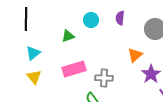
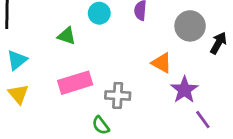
green triangle: (68, 36) -> (67, 36), turned 40
orange triangle: (135, 55) -> (162, 63), turned -49

